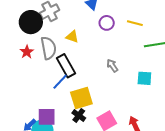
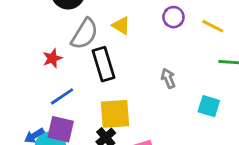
gray semicircle: (48, 48) -> (85, 34), turned 30
red star: (27, 52) -> (52, 58), moved
blue line: (60, 82) -> (62, 96), moved

